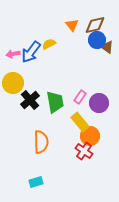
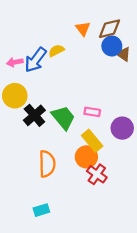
pink rectangle: (80, 97) -> (92, 112), turned 64
green trapezoid: (55, 102) -> (63, 118), turned -30
purple circle: (99, 103) -> (122, 128), moved
orange circle: (90, 136) -> (86, 157), moved

